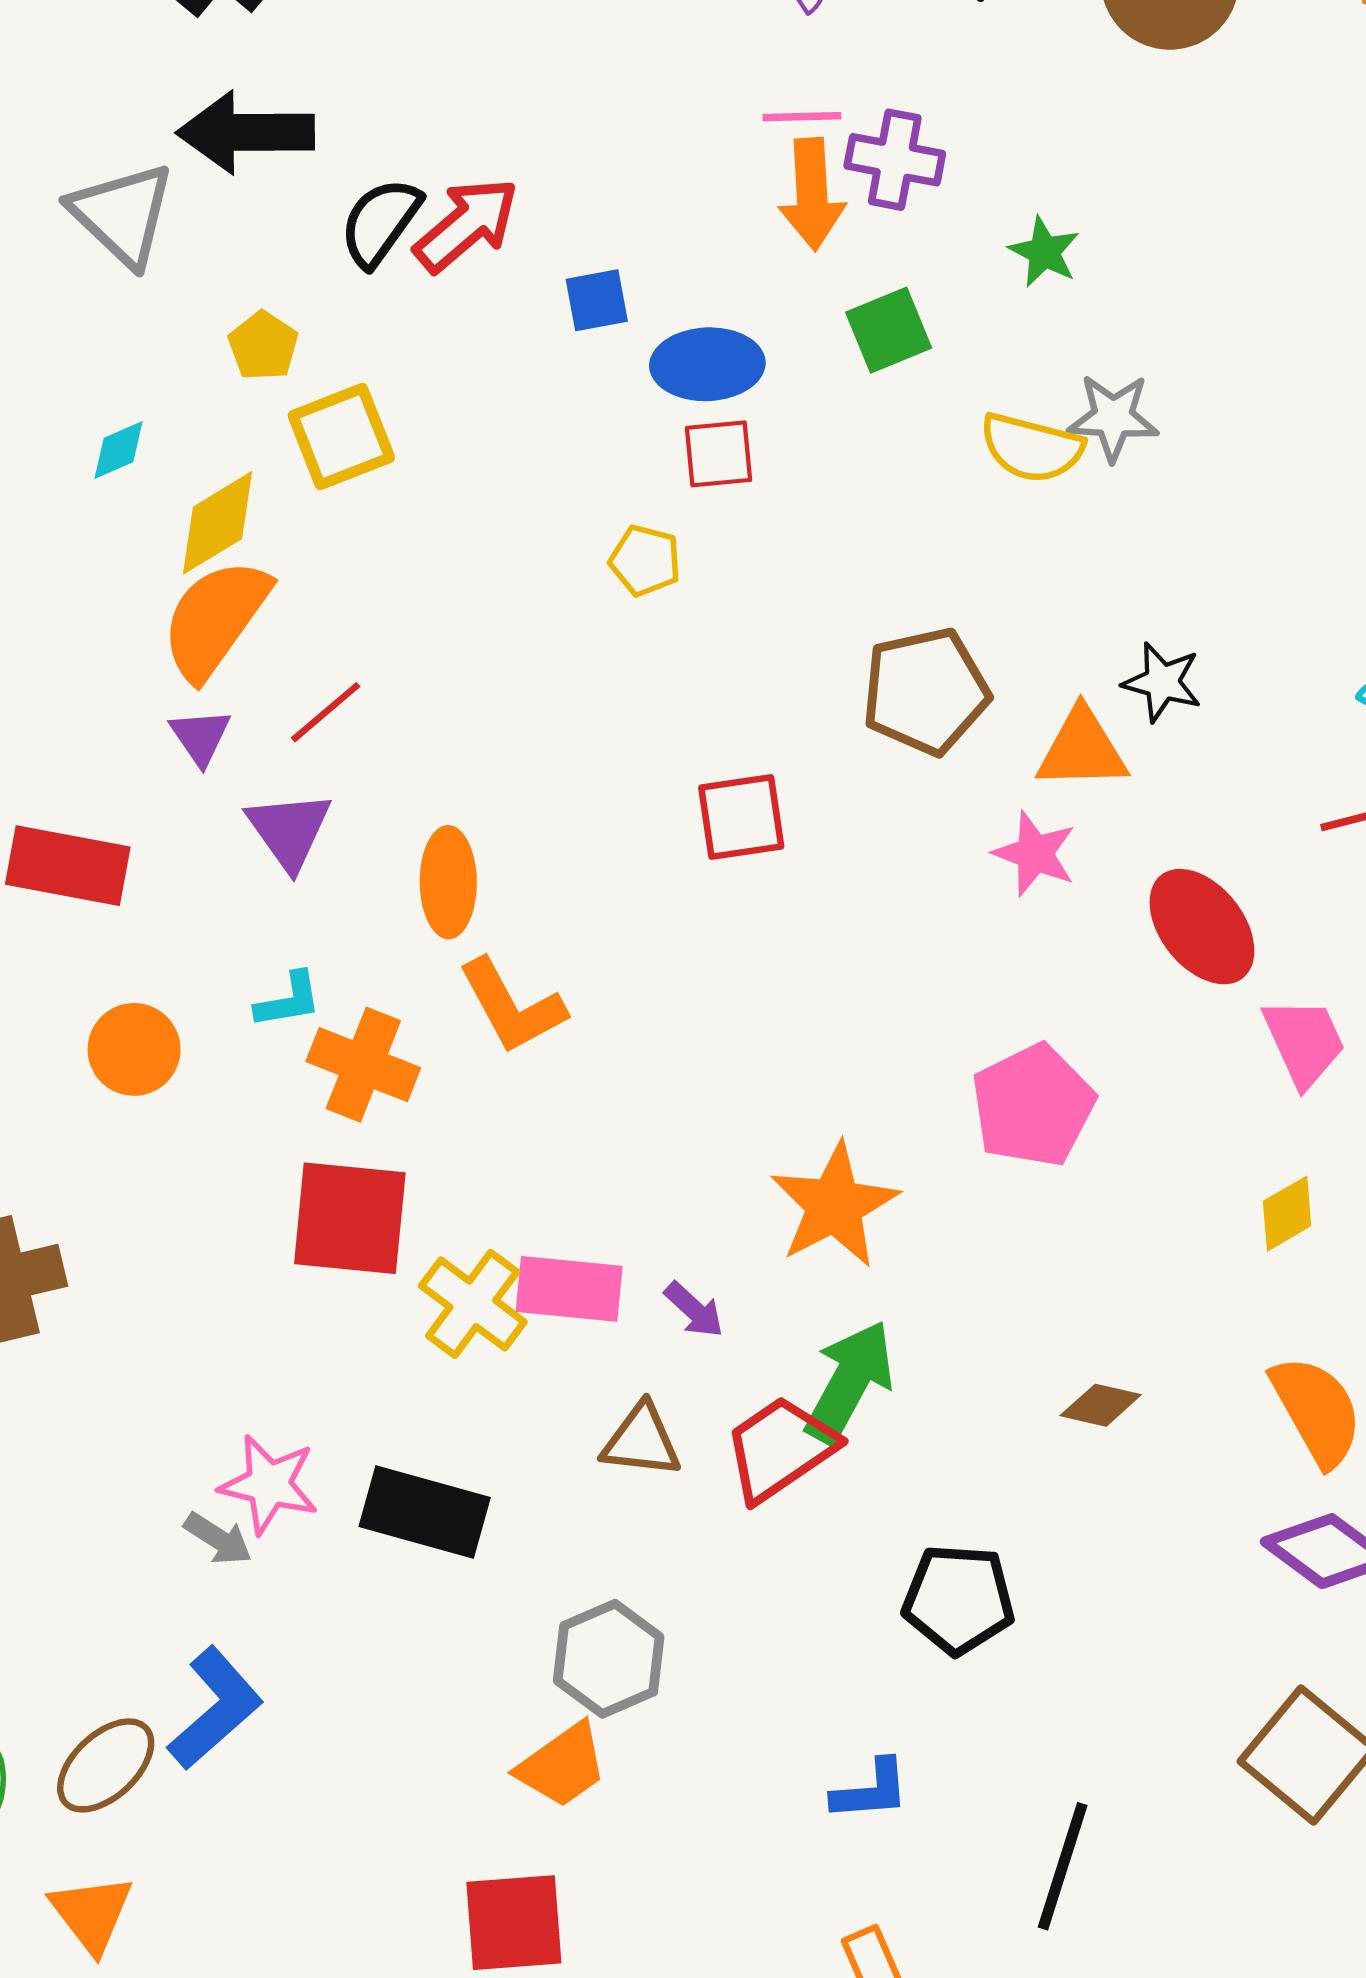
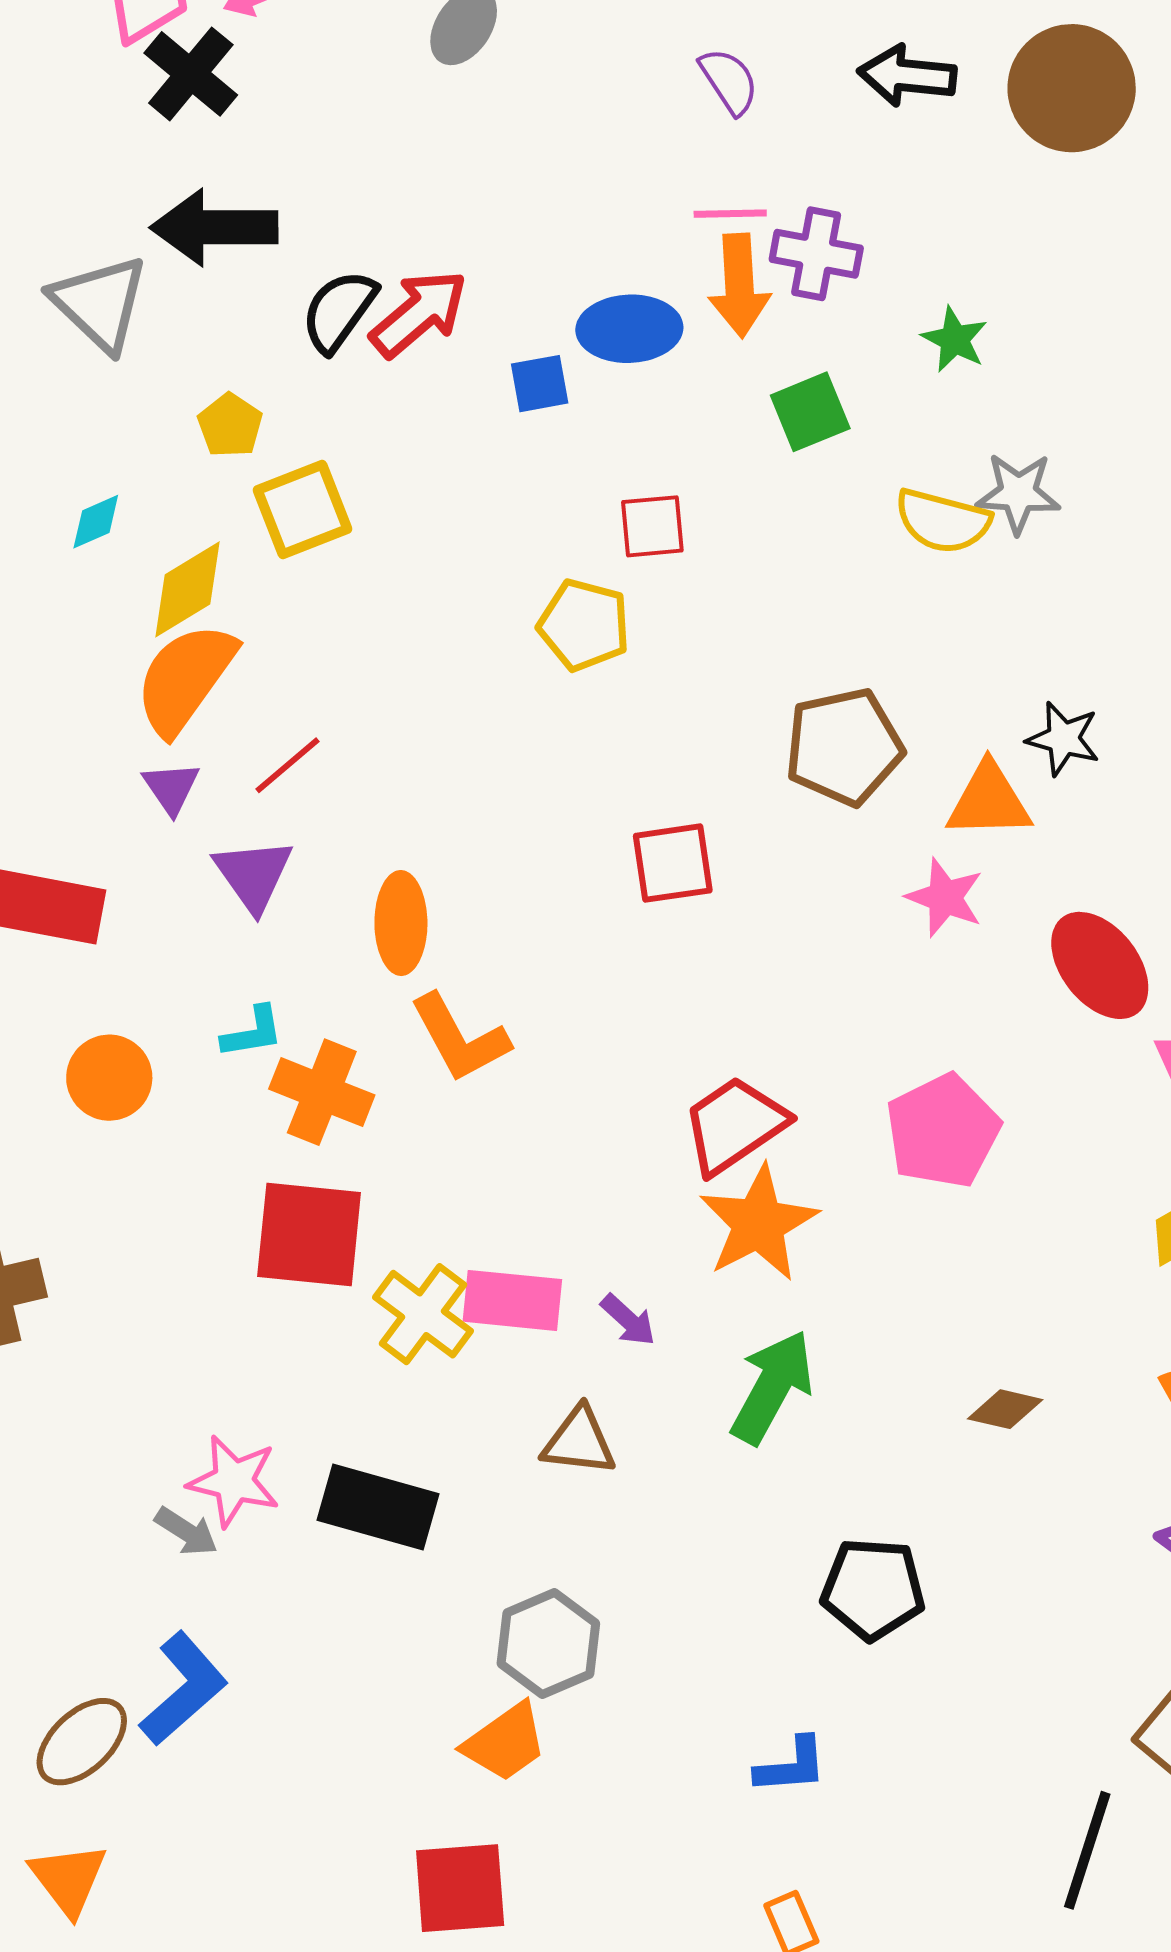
blue ellipse: (707, 364) -> (629, 329), moved
yellow pentagon: (645, 560) -> (584, 625), size x1.4
red trapezoid: (780, 1449) -> (735, 1125), moved
black line: (1063, 1866) -> (1087, 1850), moved

